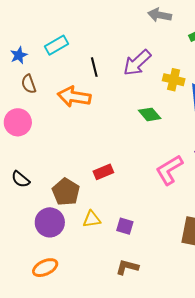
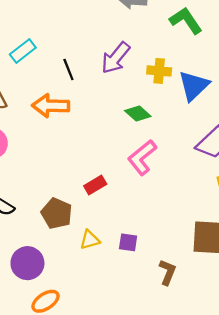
pink L-shape: (169, 170) -> (142, 157), moved
purple circle: (50, 222) -> (27, 263), moved
brown L-shape: (127, 267) -> (168, 272), moved, turned 105

